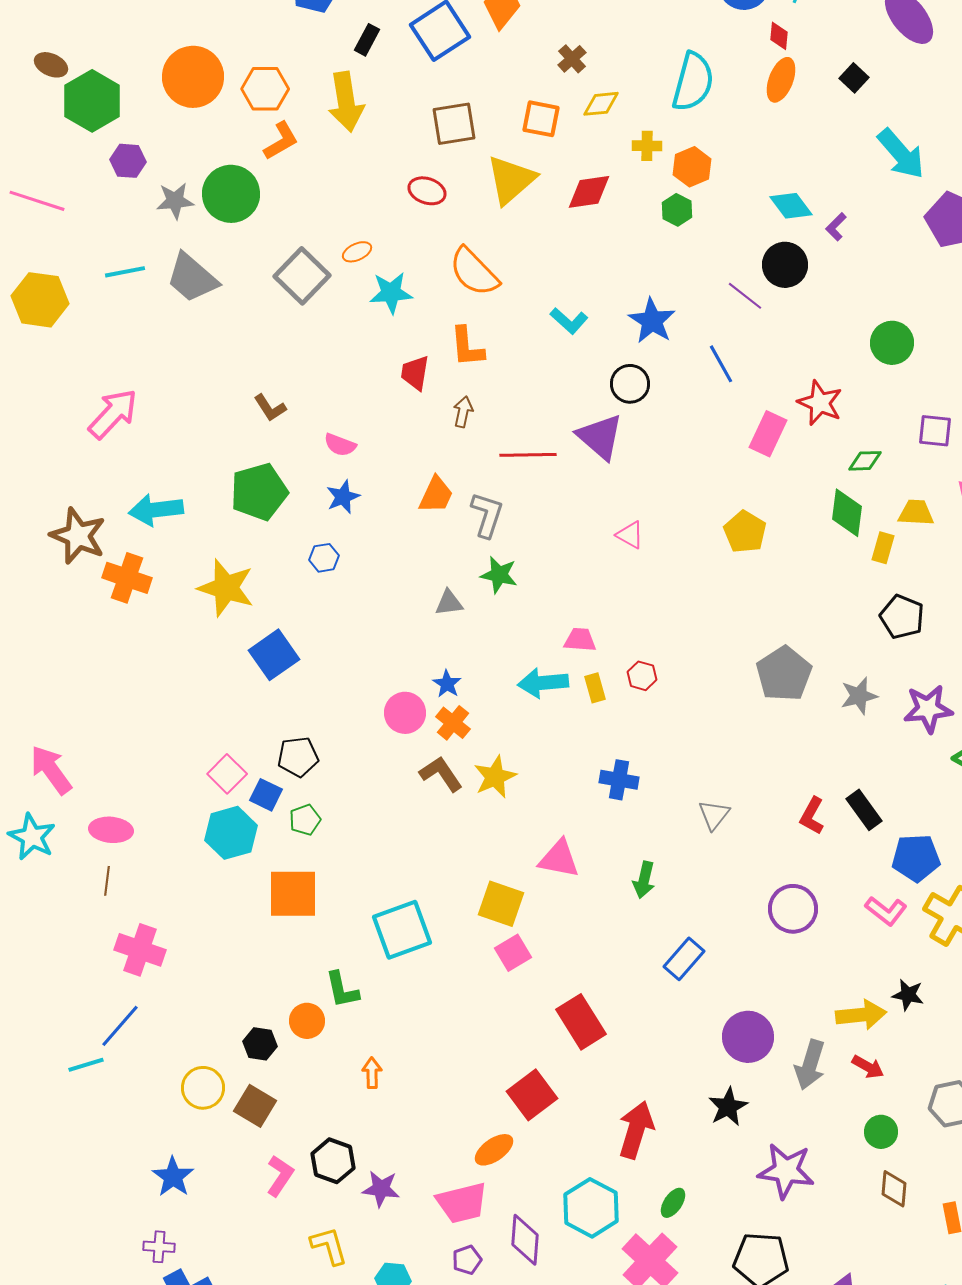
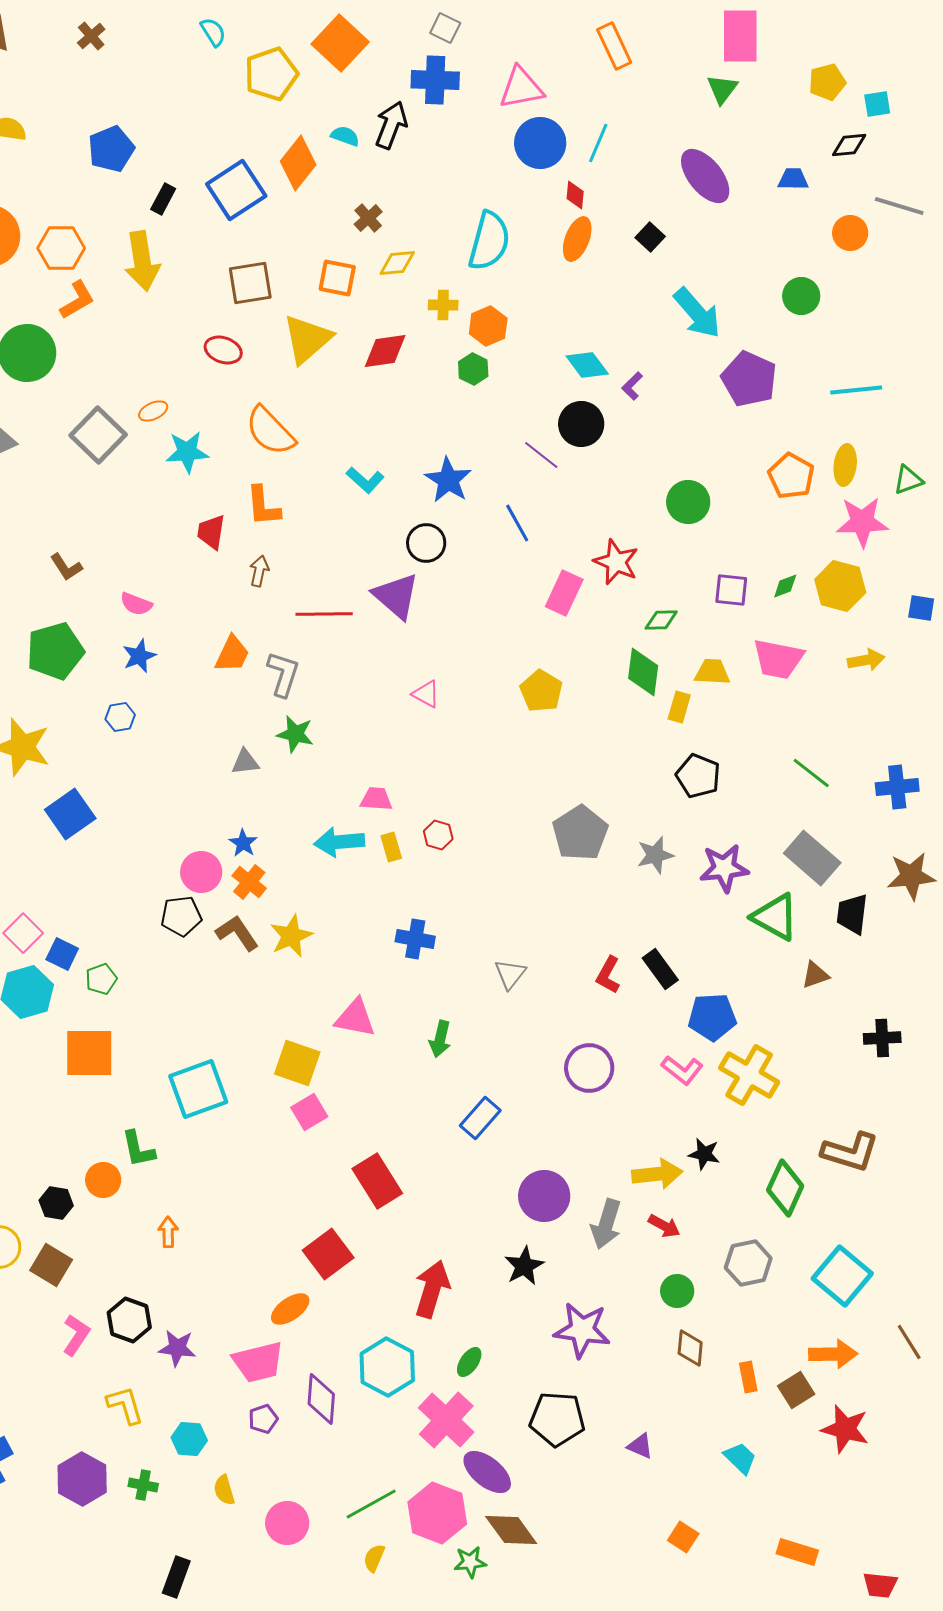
black pentagon: (298, 757) -> (181, 916), moved

